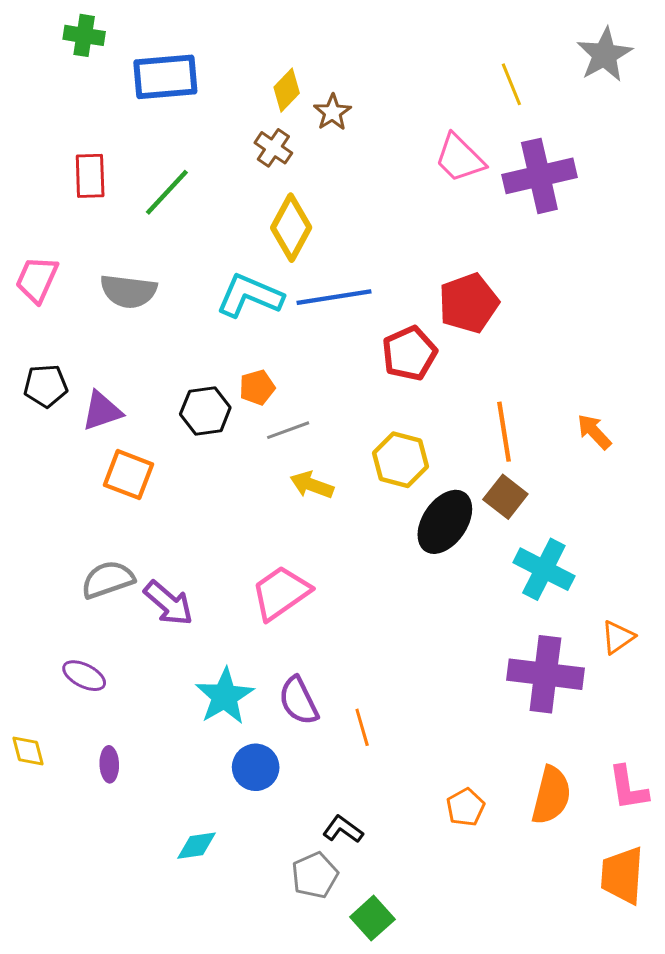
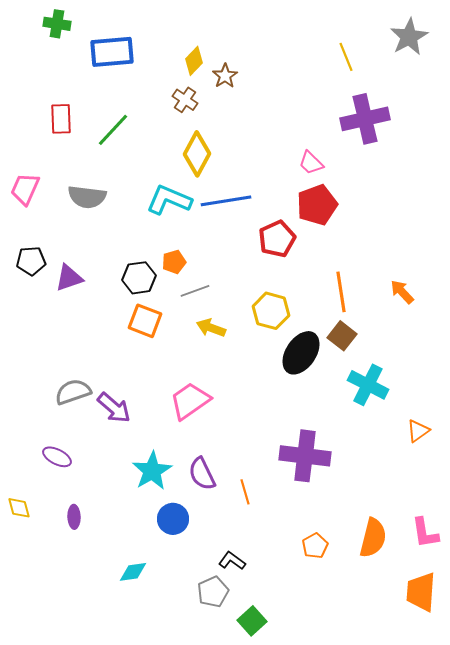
pink trapezoid: (460, 158) -> (311, 163), moved, size x0.7
orange square: (128, 475) -> (145, 321), moved
purple cross: (545, 674) -> (305, 456), moved

